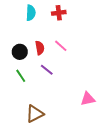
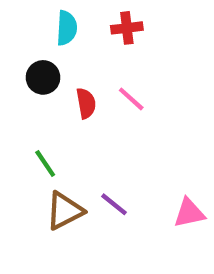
black circle: (20, 52) -> (43, 77), moved
purple line: (47, 70) -> (114, 204), moved
brown triangle: (35, 114) -> (65, 211), moved

